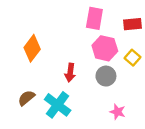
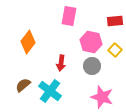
pink rectangle: (94, 18) -> (69, 16), moved
pink star: (117, 112) -> (102, 97), size x1.6

